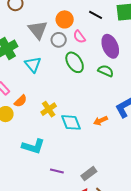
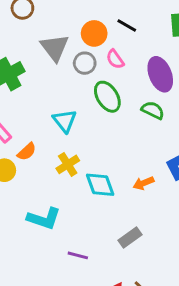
black line: (96, 15) -> (127, 25), moved
cyan triangle: (33, 64) -> (65, 121), moved
gray rectangle: (89, 174) -> (130, 237), moved

